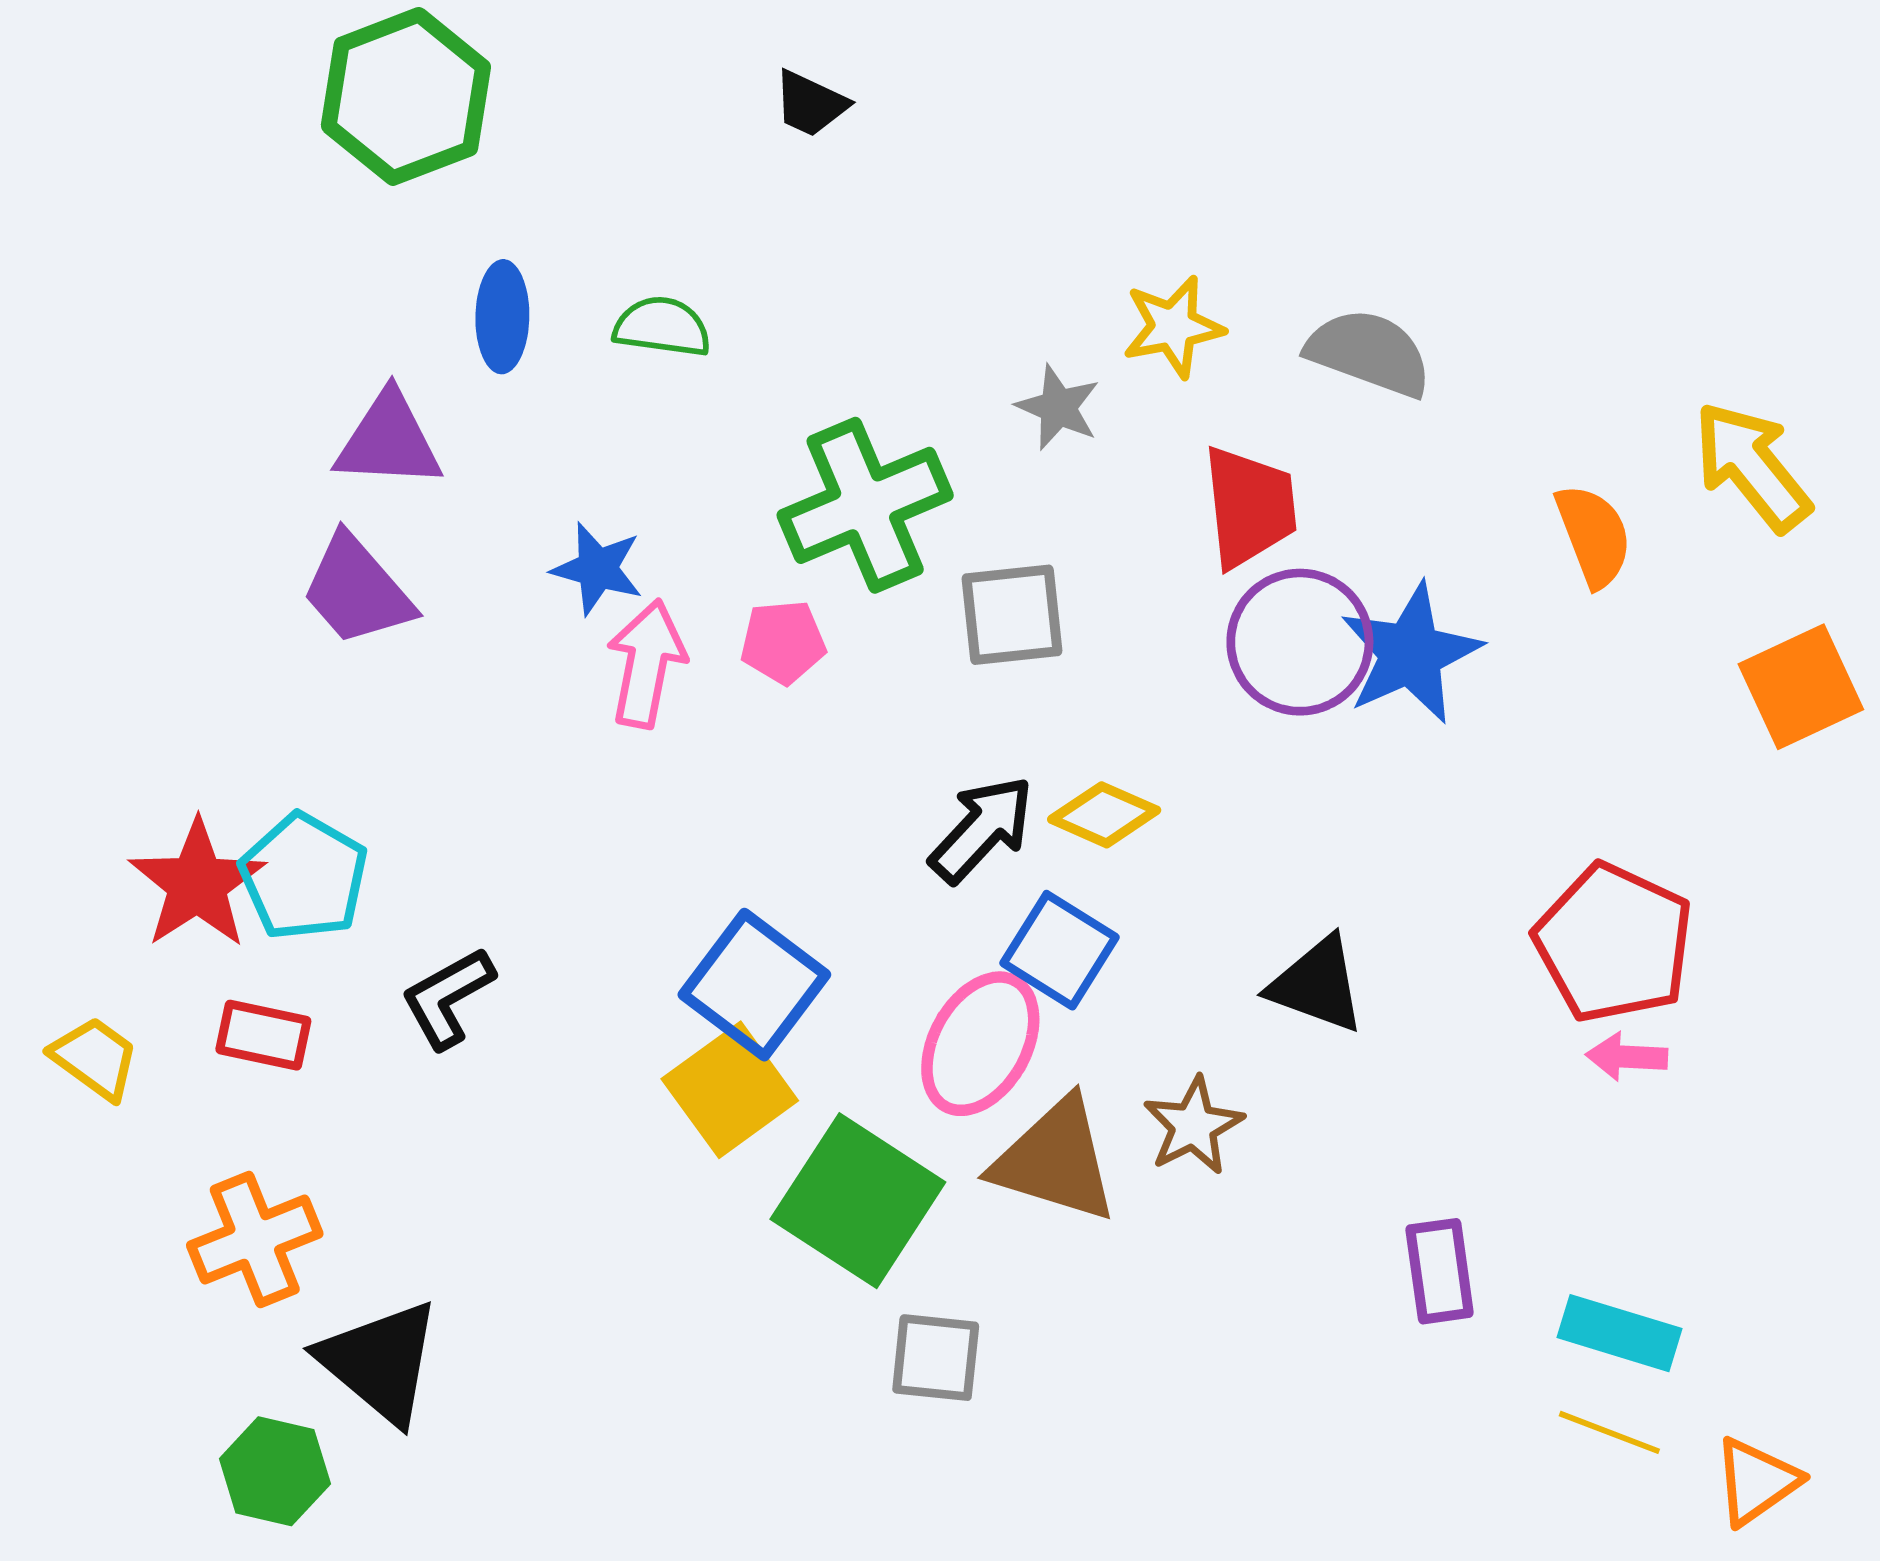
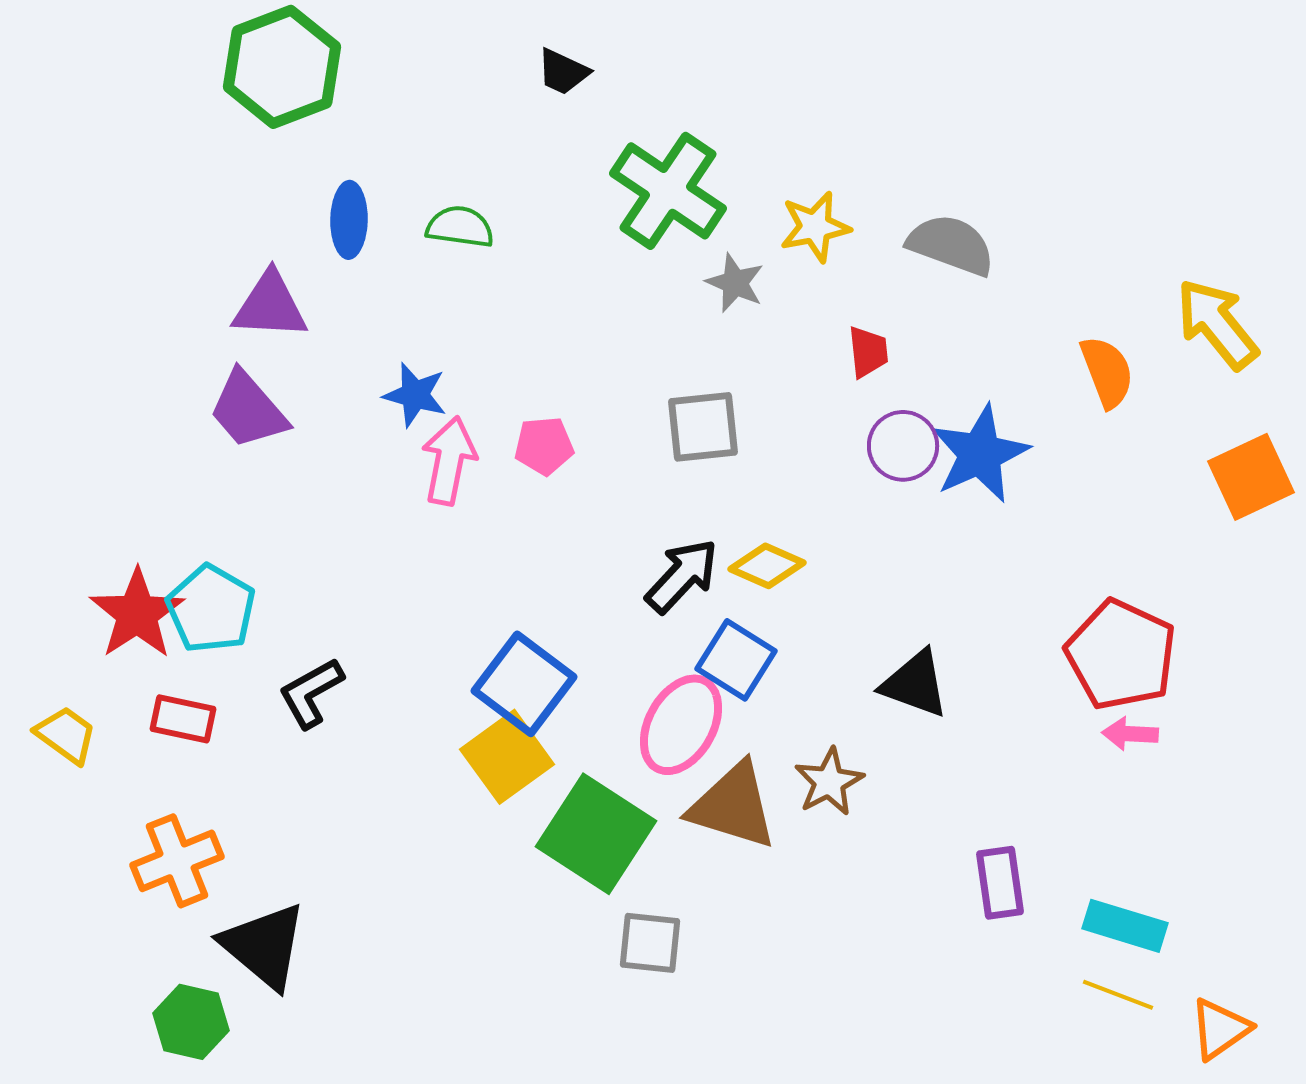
green cross: (865, 505) -> (668, 191), moved, turned -33
red trapezoid: (1250, 507) -> (868, 352), size x0.6
purple circle: (1300, 642) -> (903, 446), size x0.7

